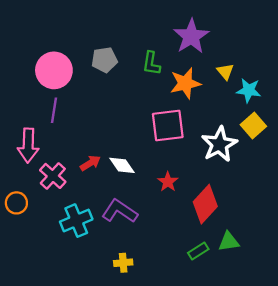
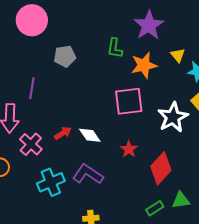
gray pentagon: (104, 60) -> (65, 56), moved
pink circle: (54, 70) -> (32, 20), moved

